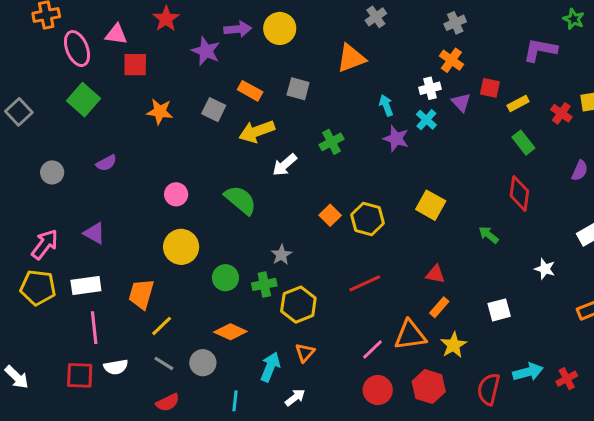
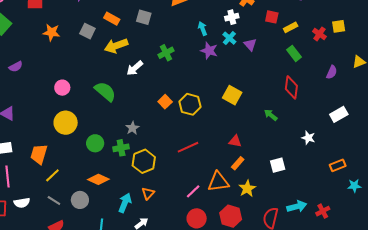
purple triangle: (461, 102) -> (250, 45), moved

